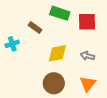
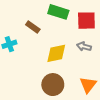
gray arrow: (87, 56) -> (84, 47), moved

